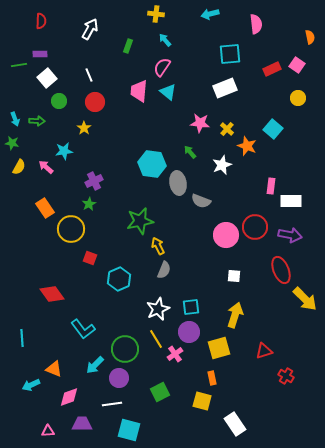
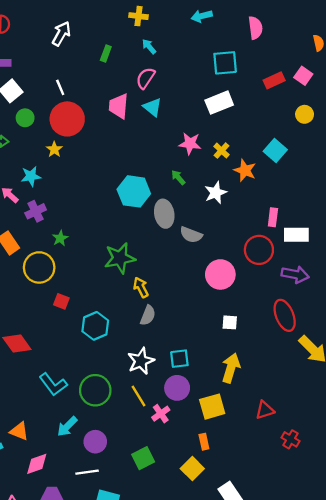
red circle: (95, 102) -> (67, 119), size x1.5
purple cross: (94, 181) -> (36, 211), moved
red circle: (255, 227) -> (259, 250), moved
green circle: (125, 349) -> (95, 390), moved
yellow square: (202, 401) -> (192, 469), turned 30

